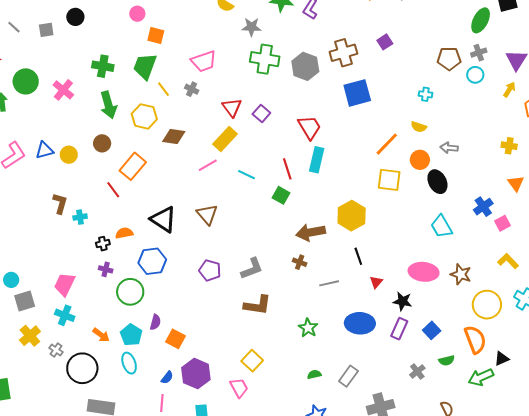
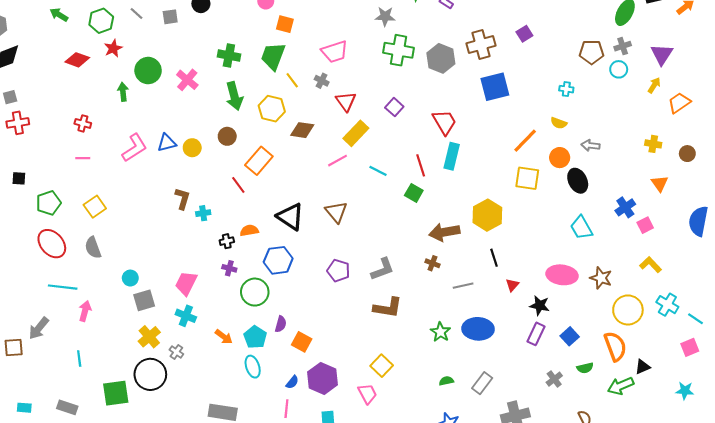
red triangle: (232, 107) -> (346, 101), moved
blue ellipse: (360, 323) -> (478, 329), moved
black circle: (82, 368) -> (150, 374), moved

